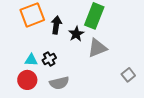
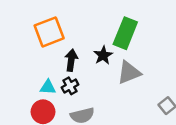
black arrow: (56, 25) -> (71, 60), moved

